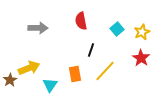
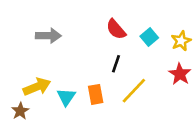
red semicircle: (81, 21) -> (116, 29), moved, turned -30
brown star: (10, 80) -> (20, 111), moved
cyan triangle: (50, 85) -> (66, 97), moved

